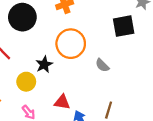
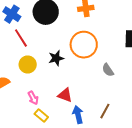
yellow circle: (26, 82) -> (28, 64), moved

